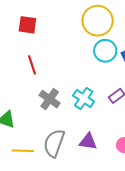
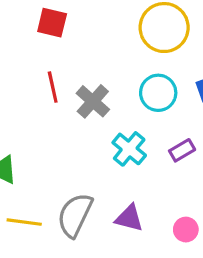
cyan circle: (105, 51) -> (158, 93), moved
gray cross: (50, 99) -> (93, 101), moved

